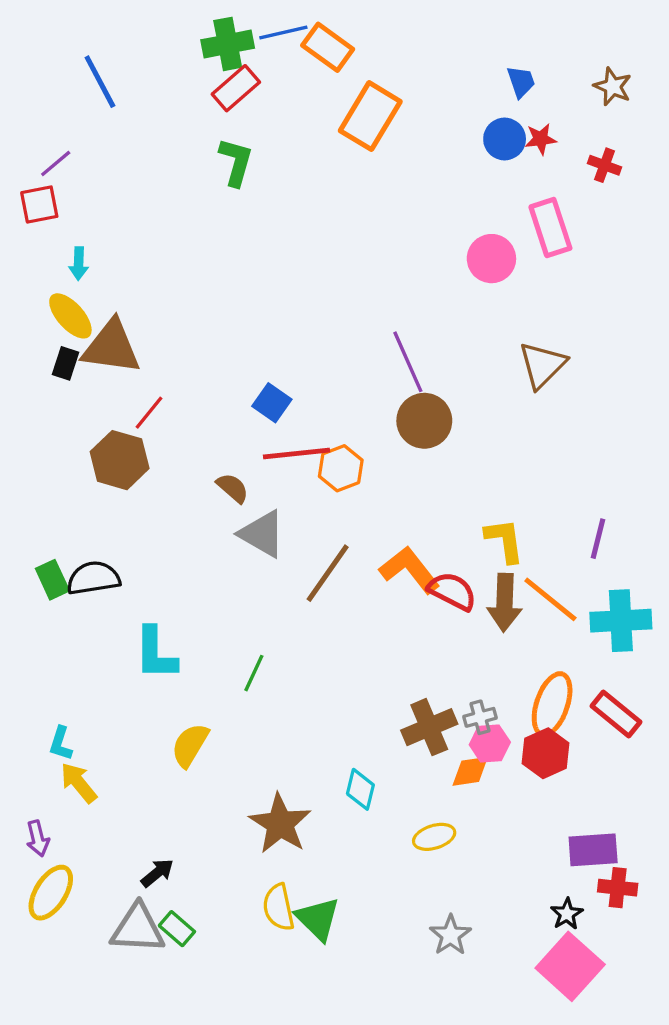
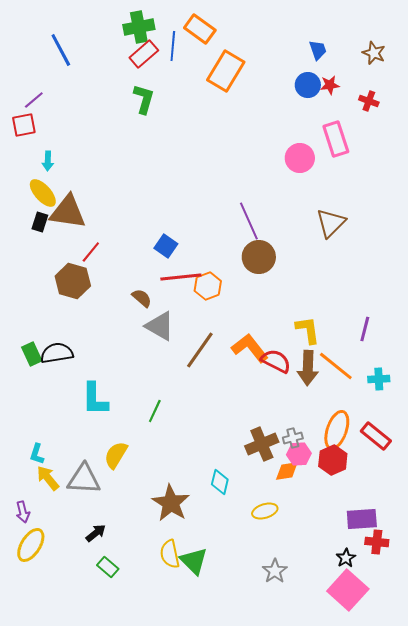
blue line: (283, 33) -> (173, 46), moved, turned -72
cyan cross: (621, 621) -> (379, 379), size x0.6
gray triangle: (138, 929) -> (84, 479), moved

